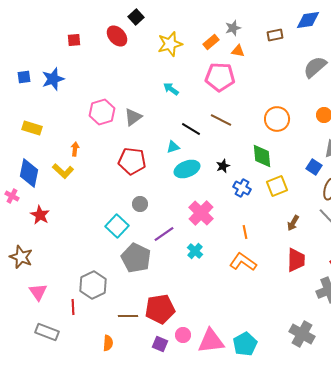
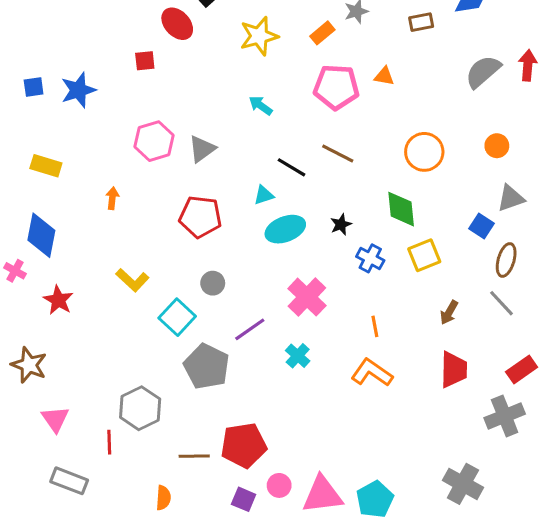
red square: (74, 40) -> (145, 61), moved
orange triangle: (238, 51) -> (384, 76), moved
yellow L-shape: (63, 171) -> (132, 280), moved

